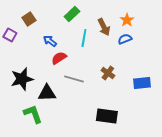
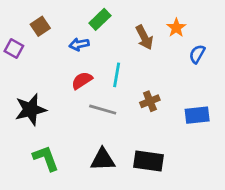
cyan line: (84, 38) -> (117, 75), moved
blue semicircle: (125, 39) -> (197, 54), moved, turned -40
blue arrow: (50, 41) -> (79, 44), moved, turned -48
brown cross: (108, 73) -> (150, 101), turned 32
black triangle: (47, 93) -> (103, 160), moved

